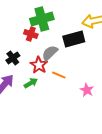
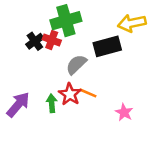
black cross: (13, 58) -> (35, 41), moved
red star: (39, 65) -> (70, 94), moved
green arrow: (31, 83) -> (52, 103), turned -64

